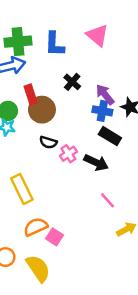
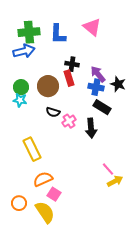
black cross: (72, 82) -> (72, 64), turned -32
red rectangle: (31, 95) -> (69, 78), moved
black arrow: (96, 163) -> (91, 128), turned 60
pink line: (107, 200) -> (108, 169), moved
pink square: (55, 237) -> (54, 194), moved

